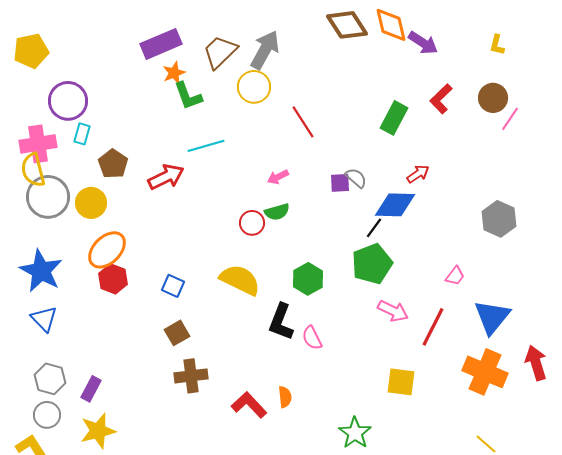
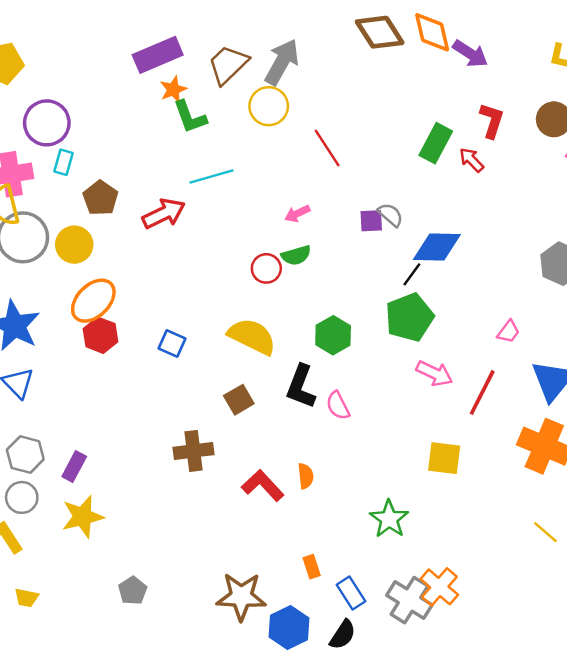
red L-shape: (441, 99) -> (492, 120), turned 152
red arrow: (418, 174) -> (471, 160), moved, turned -100
brown square: (177, 333) -> (239, 400), moved

